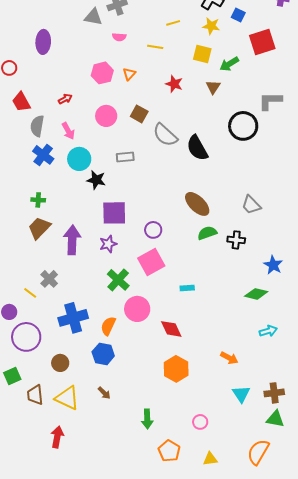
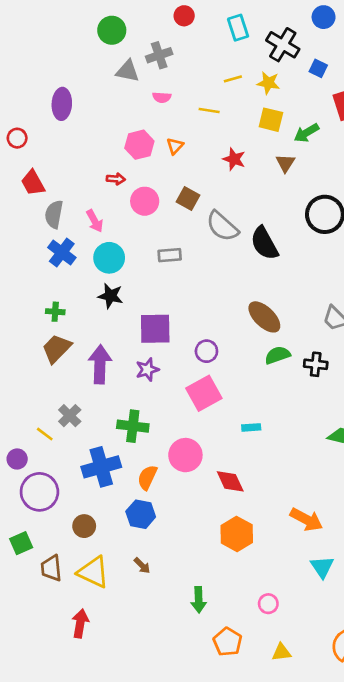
yellow star: (211, 26) -> (268, 83), moved
red arrow: (65, 99) -> (116, 179), moved, turned 32
black star: (96, 180) -> (110, 296), moved
green cross: (118, 280) -> (133, 426), moved, turned -35
orange arrow: (229, 358) -> (306, 519), size x1.4

